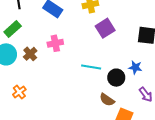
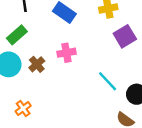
cyan line: (91, 67) -> (108, 81), turned 36

